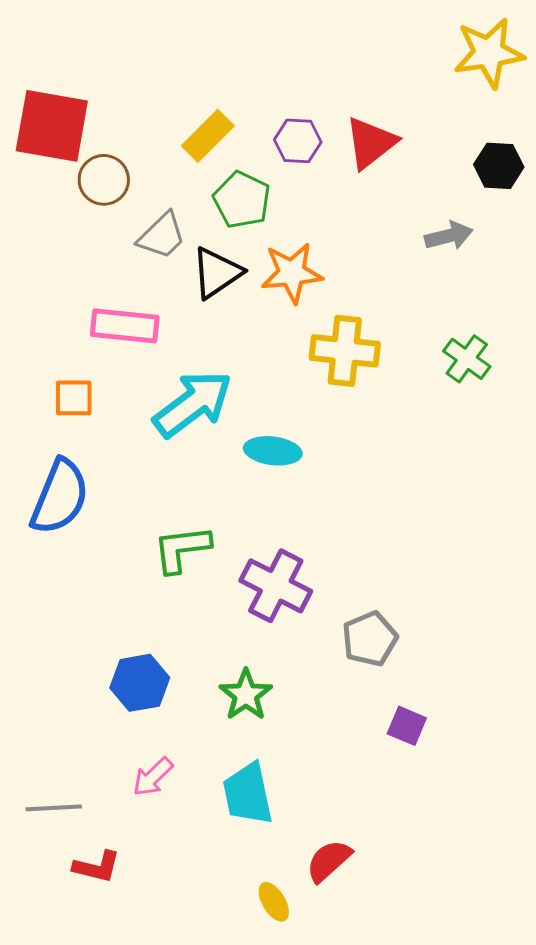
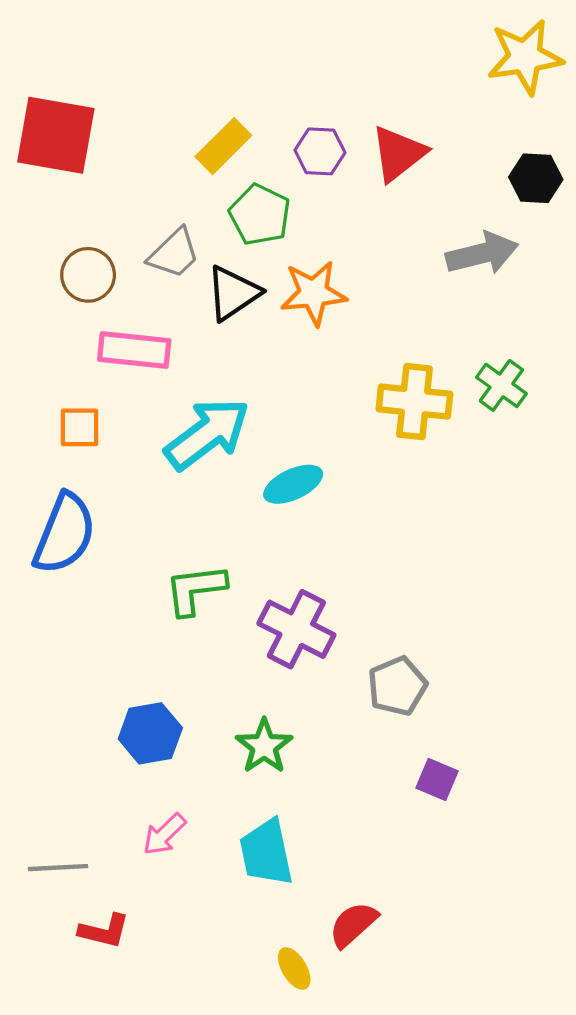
brown circle: (104, 180) -> (88, 275), moved
gray arrow: (449, 236) -> (482, 253), size x1.4
yellow cross: (345, 351) -> (414, 402), moved
cyan ellipse: (273, 451) -> (293, 484), turned -32

